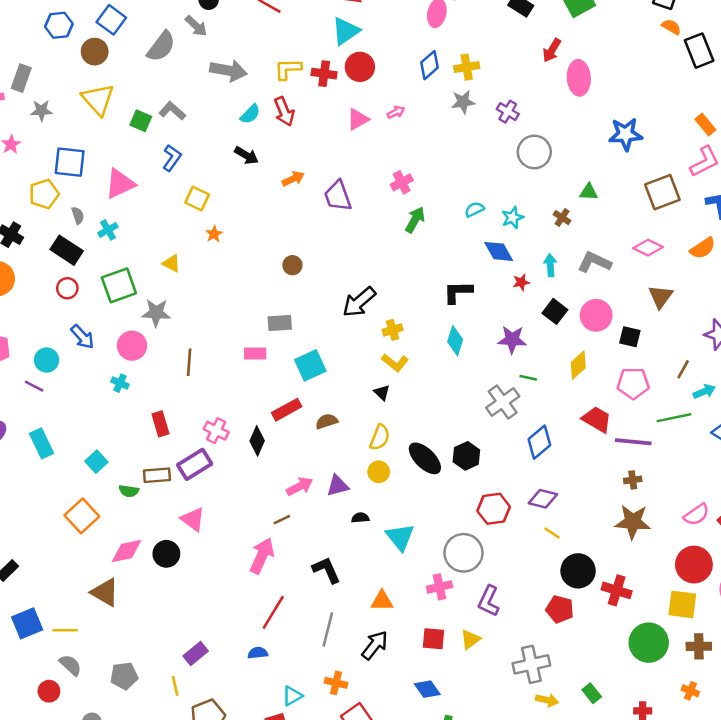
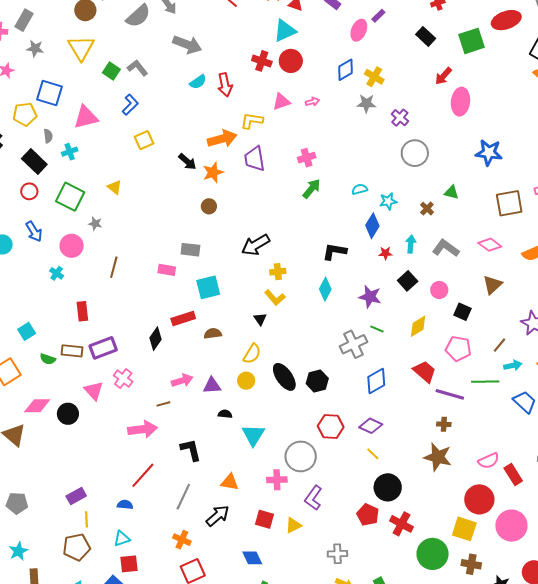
yellow cross: (467, 67) -> (374, 77), turned 30
yellow L-shape: (288, 69) -> (252, 121), moved
black arrow: (246, 155) -> (187, 162), moved
orange arrow: (293, 179) -> (222, 139), size x1.6
yellow square: (197, 198) -> (144, 140), turned 30
orange star: (214, 234) -> (213, 172), moved, size x1.5
blue diamond: (499, 251) -> (372, 226), turned 50
green square: (119, 285) -> (70, 197), turned 36
gray star: (156, 313) -> (95, 224), size x0.6
pink circle: (596, 315) -> (439, 290), size x0.7
pink cross: (216, 431) -> (123, 379), moved
pink arrow: (262, 556) -> (142, 429), turned 48
red cross: (617, 590) -> (401, 524), moved
gray cross: (531, 664) -> (337, 554), size x0.7
yellow line: (175, 686) -> (86, 519), moved
cyan triangle: (292, 696) -> (122, 539), moved

